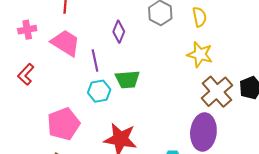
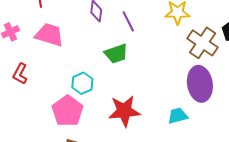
purple line: (95, 60) -> (128, 21), moved
cyan hexagon: (99, 91) -> (82, 83), moved

